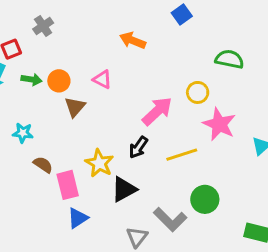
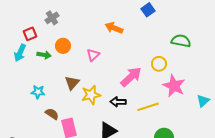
pink triangle: (102, 79) -> (93, 55), turned 48
orange circle: (59, 81) -> (63, 46), moved
brown triangle: (75, 107) -> (72, 83), moved
black arrow: (138, 147) -> (118, 102), turned 56
yellow star: (99, 163) -> (91, 95), moved, turned 30

